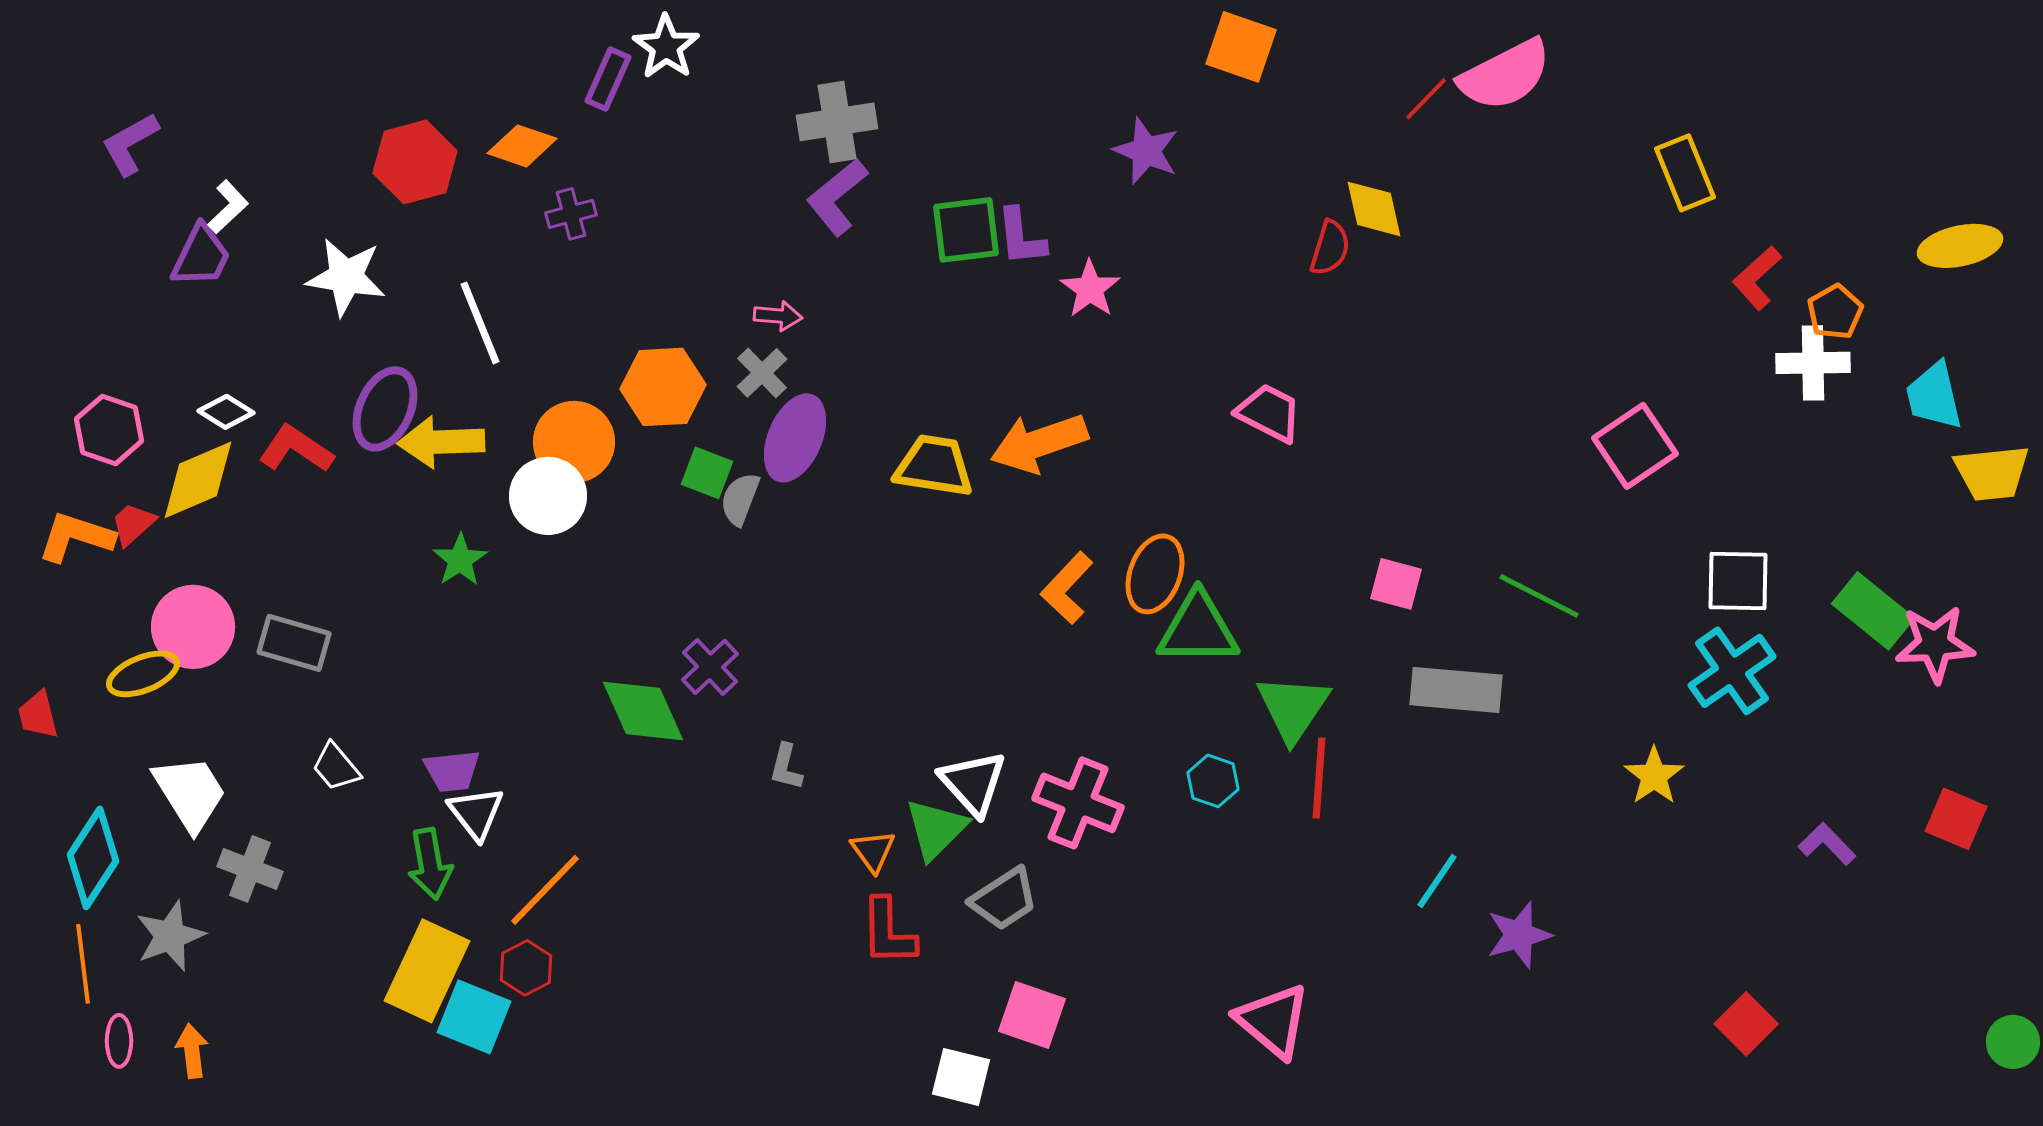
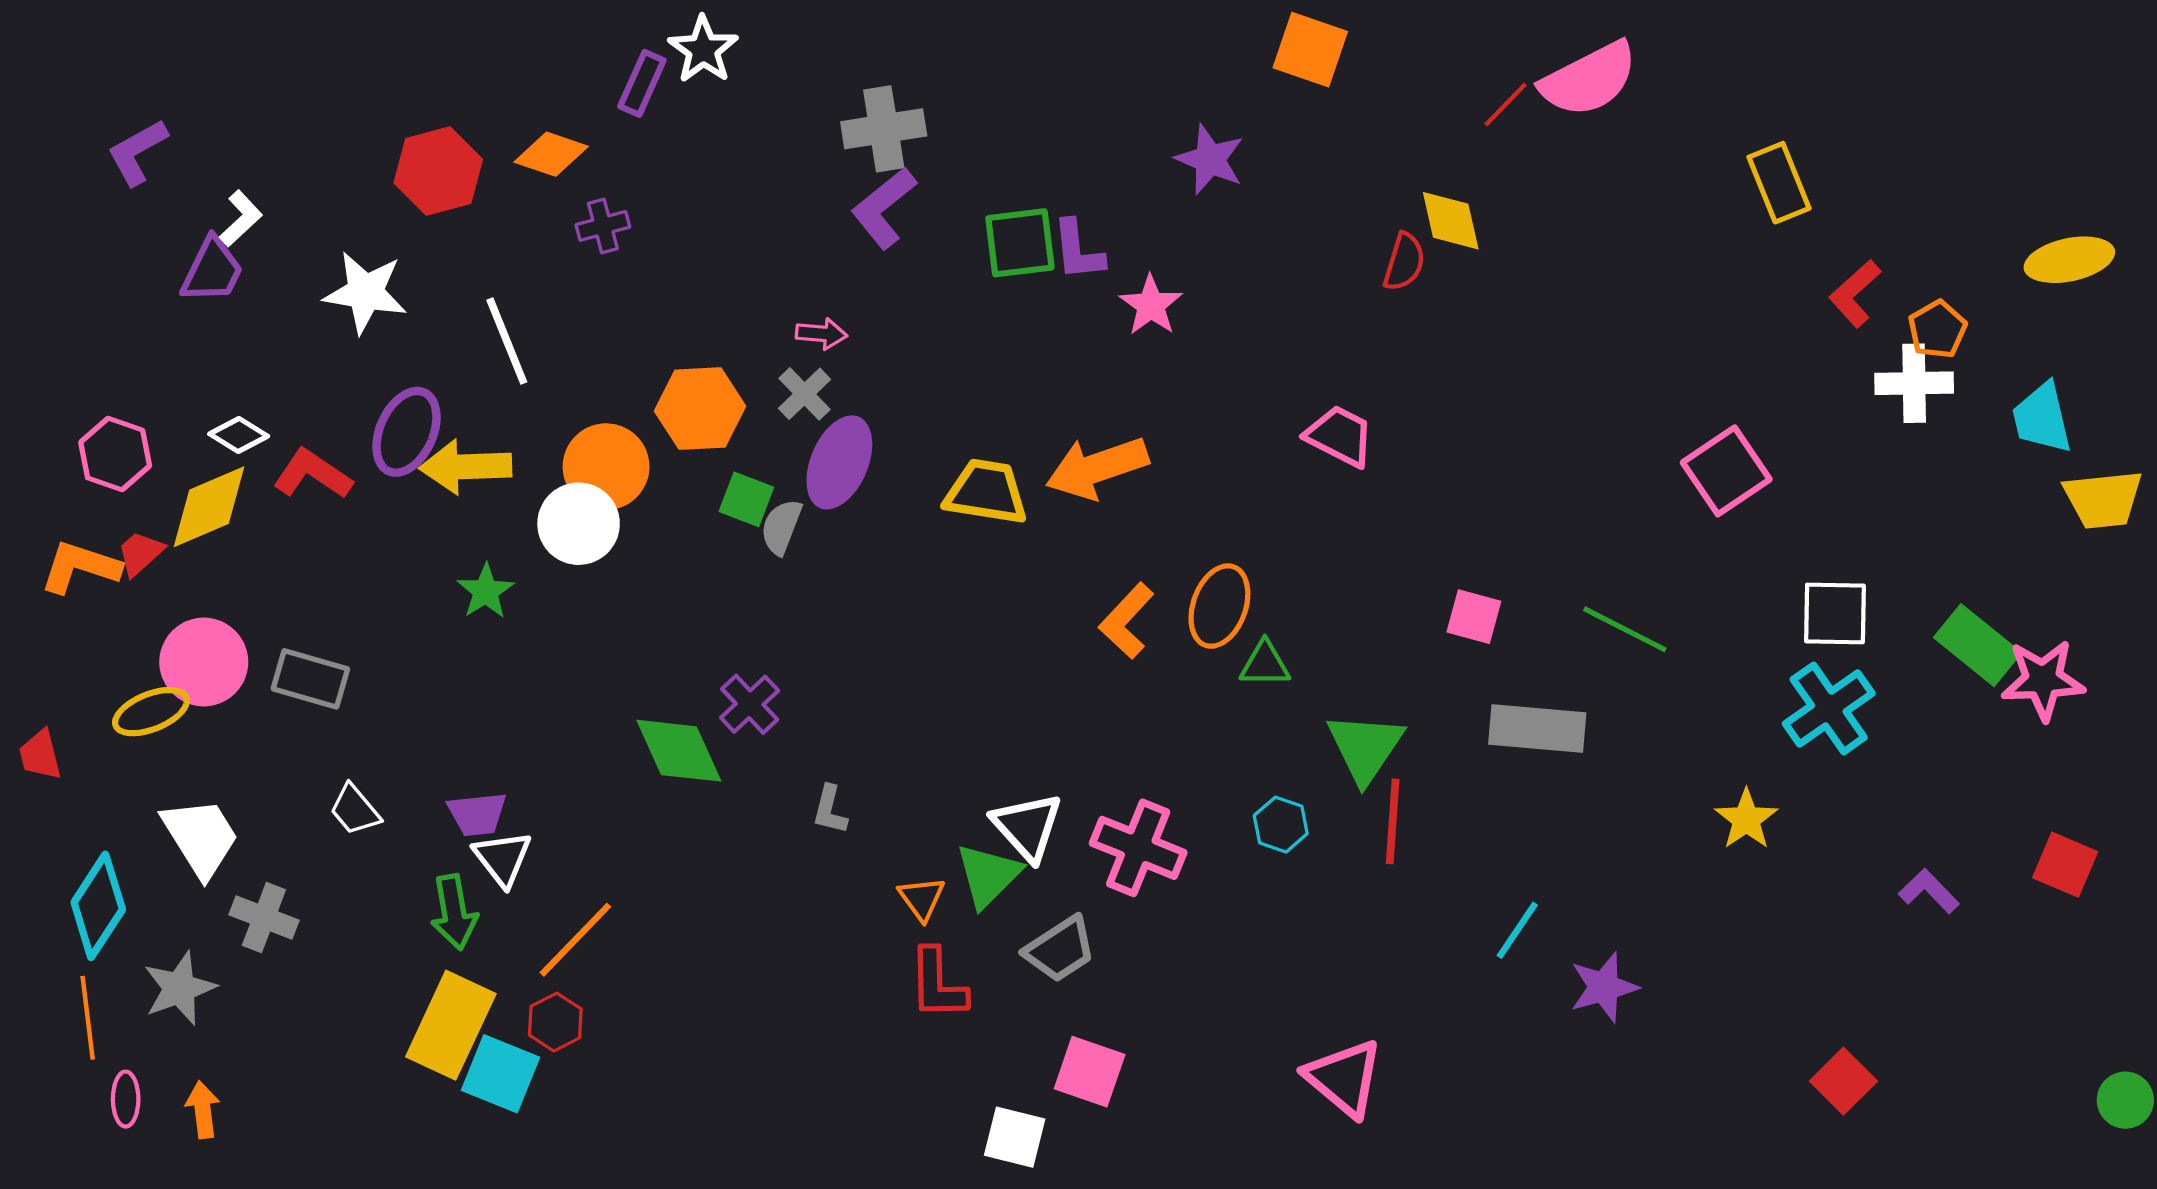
green triangle: (1198, 629) -> (1265, 664), size x0.6

